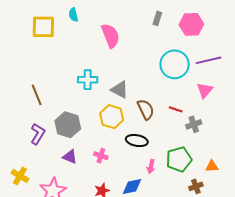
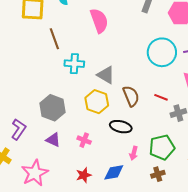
brown line: (37, 95) -> (54, 39), moved
purple L-shape: (38, 134) -> (19, 129), moved
brown cross: (196, 186) -> (158, 174), moved

